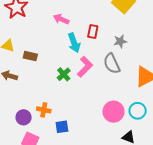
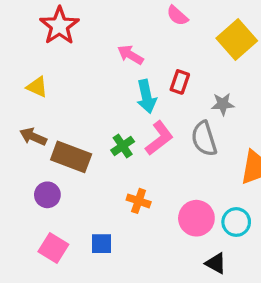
brown rectangle: (30, 56) -> (71, 157), moved, size x1.6
orange cross: (44, 110) -> (139, 201), moved
purple circle: (24, 117) -> (47, 195), moved
blue square: (62, 127) -> (102, 244), moved

